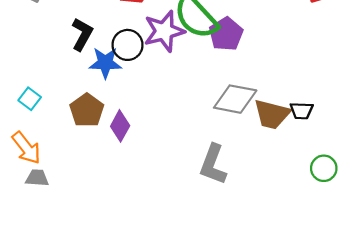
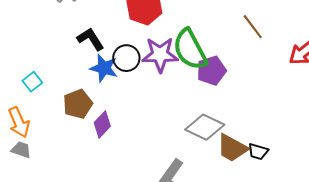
black L-shape: (82, 34) -> (91, 39), turned -76

